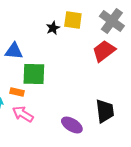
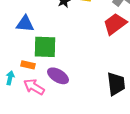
purple ellipse: (72, 125) -> (58, 76), moved

